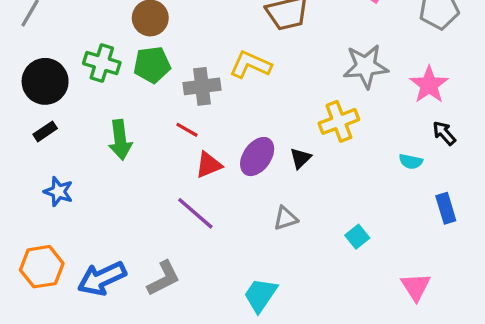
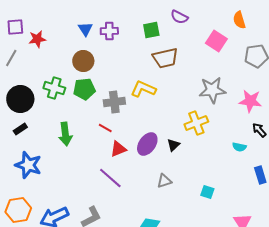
pink star: (429, 85) -> (250, 101), turned -30
blue star: (58, 192) -> (28, 165), size x1.5
cyan square: (357, 237) -> (207, 192), turned -32

